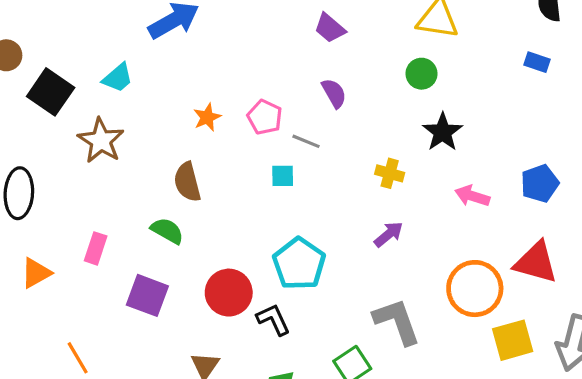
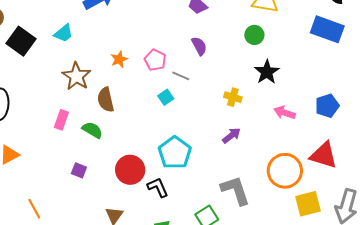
blue rectangle: (537, 62) -> (327, 29), size x2.0
brown star: (101, 141) -> (76, 76), moved
cyan square: (283, 176) -> (166, 97), turned -35
pink rectangle: (96, 248) -> (61, 120), moved
purple square: (147, 295) -> (79, 170), size x0.6

